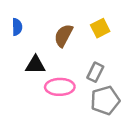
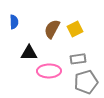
yellow square: (100, 28) -> (75, 29), moved
gray rectangle: (95, 72) -> (78, 59), turned 56

